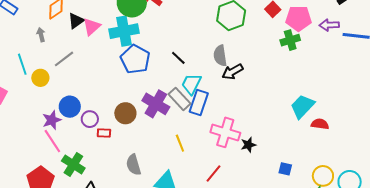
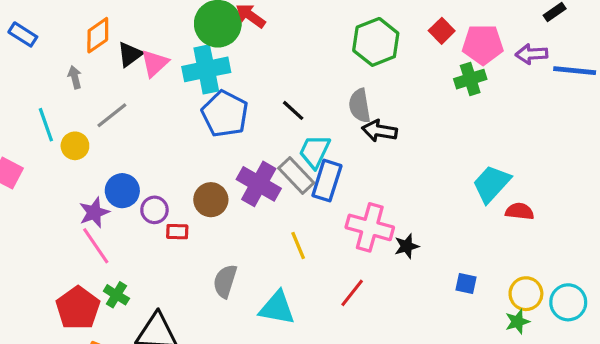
black arrow: (233, 72) -> (380, 131), turned 40
green cross: (73, 165) -> (116, 295), moved, size x0.7
gray semicircle: (134, 165) -> (225, 281), turned 35

